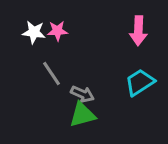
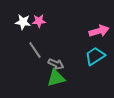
pink arrow: (138, 31) -> (99, 31), moved, turned -108

